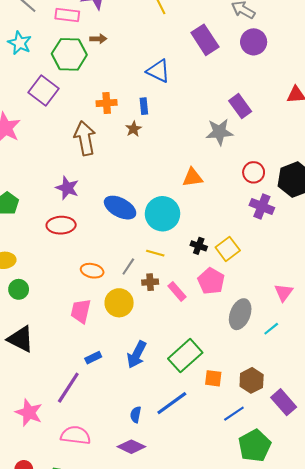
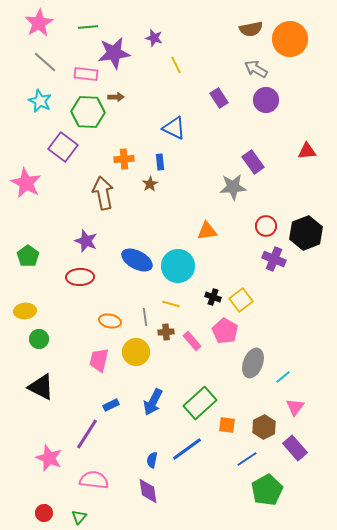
purple rectangle: (205, 40) -> (219, 98), size x0.7
gray line: (128, 267) -> (145, 317), turned -42
pink triangle: (284, 292) -> (295, 407), moved
purple diamond: (131, 447) -> (148, 491), turned 56

